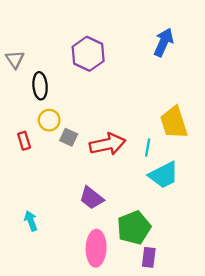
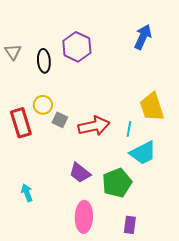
black ellipse: (40, 86) -> (44, 61), moved
red rectangle: (24, 141) -> (21, 123), size x1.8
green pentagon: (134, 228) -> (117, 183), moved

